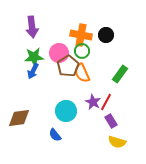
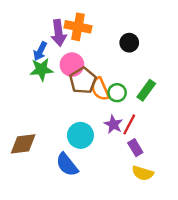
purple arrow: (32, 27) -> (59, 33), moved
orange cross: (81, 35) -> (78, 27), moved
green circle: (82, 51) -> (117, 93), moved
blue arrow: (33, 71) -> (40, 51), moved
blue semicircle: (55, 135) -> (67, 165), size x1.5

